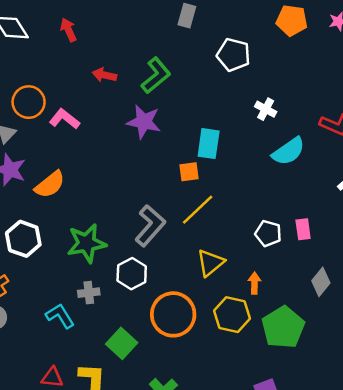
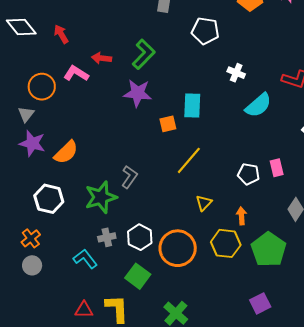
red arrow: (68, 30) -> (61, 34), moved
pink L-shape: (64, 119) -> (76, 73), moved
orange square: (189, 172) -> (168, 124), moved
gray L-shape: (150, 226) -> (129, 177), moved, size x0.7
yellow triangle: (210, 263) -> (204, 203), size x0.7
white hexagon: (132, 274) -> (140, 237), moved

